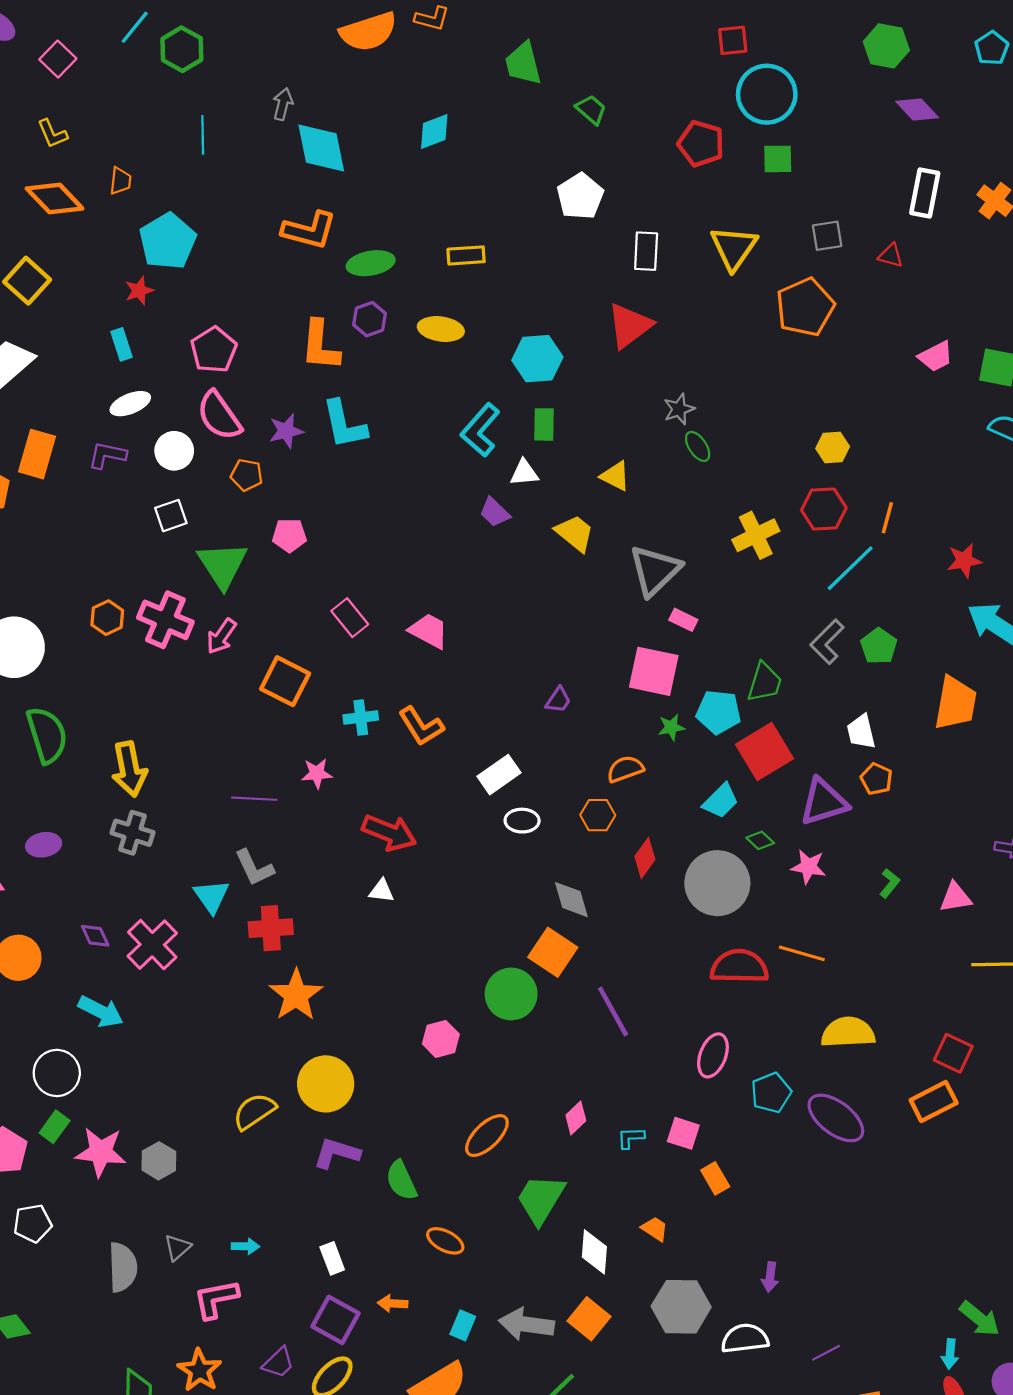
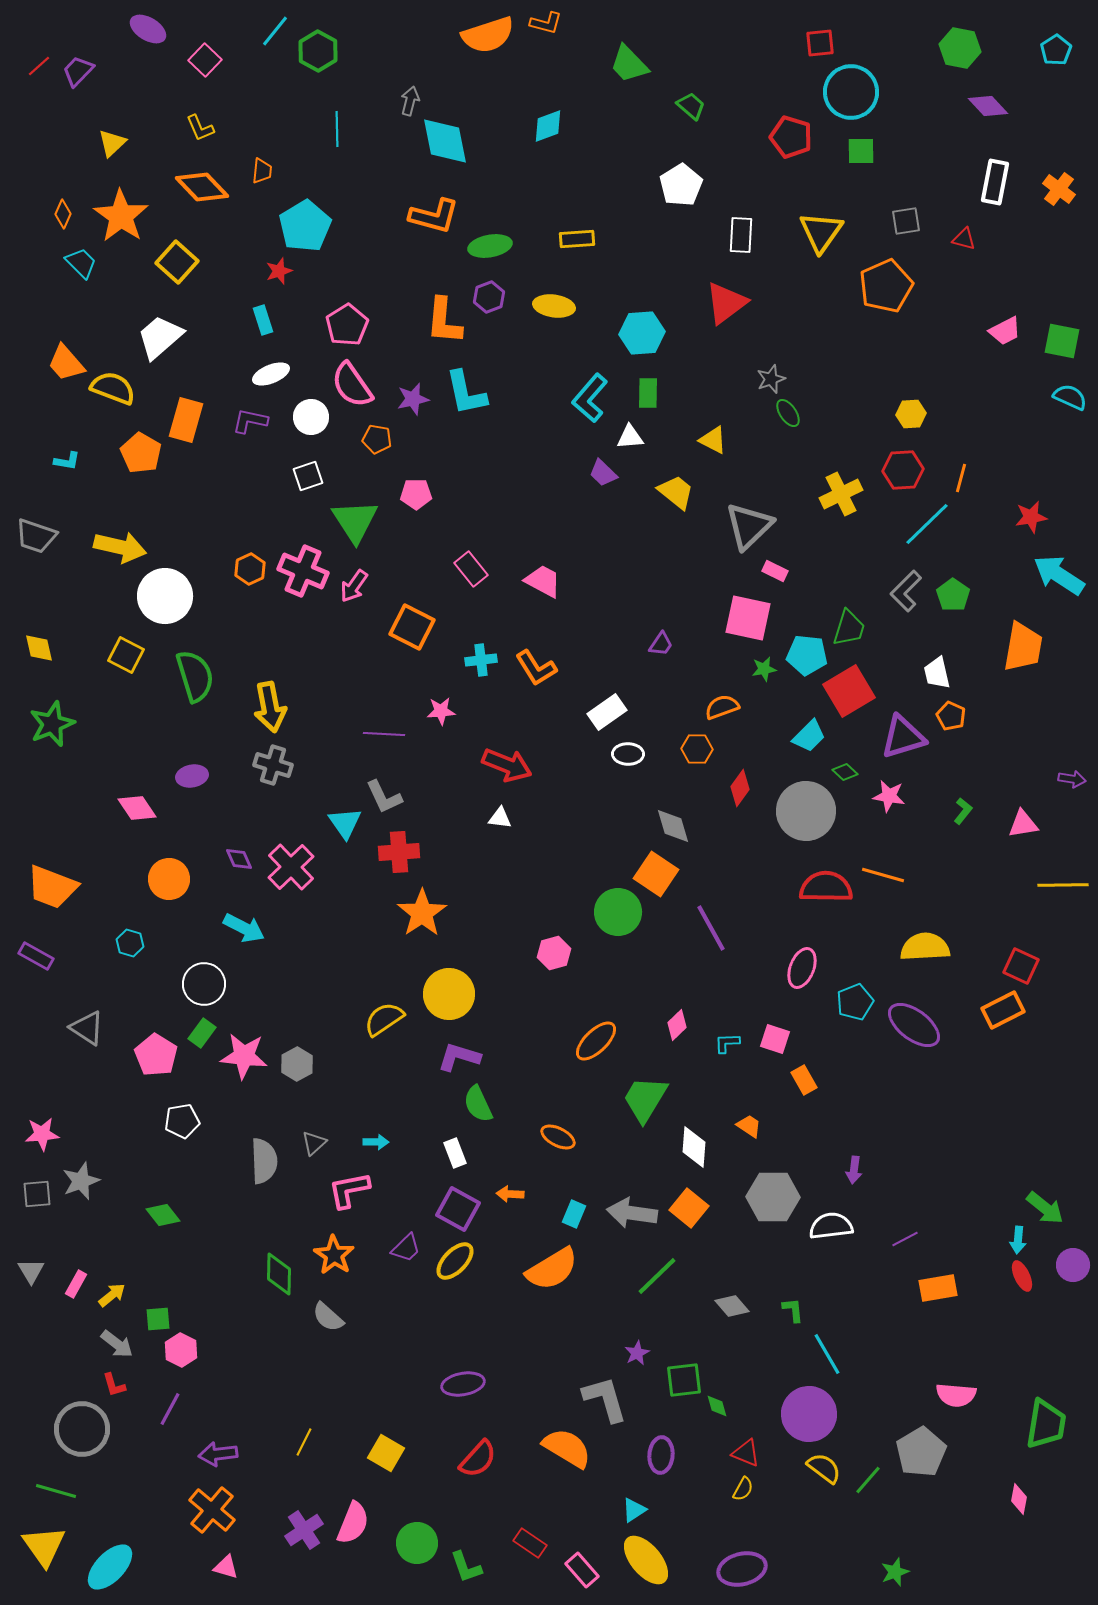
green trapezoid: (523, 63) -> (629, 64), turned -30
green semicircle: (401, 1181) -> (478, 1104), moved

